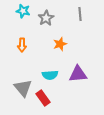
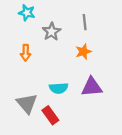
gray line: (80, 14) -> (85, 22), moved
gray star: (46, 18) -> (52, 32), moved
orange star: (60, 44) -> (83, 52), moved

